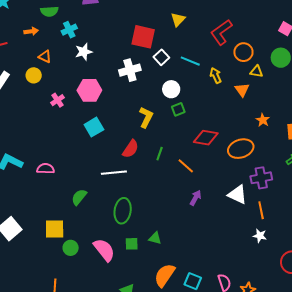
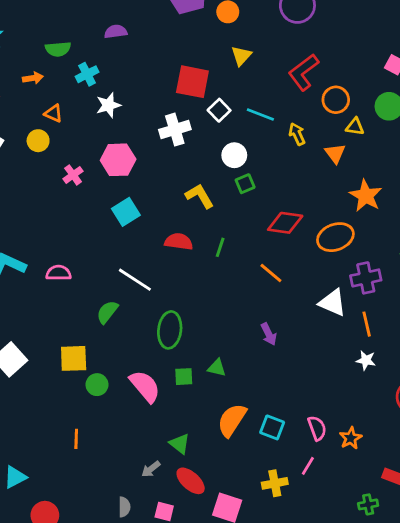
yellow L-shape: (146, 117) -> (200, 196), turned -55
orange star: (263, 120) -> (366, 196), size x1.6
red semicircle: (131, 149) -> (179, 242), turned -114
orange line: (186, 166) -> (271, 273), moved
white line: (114, 173) -> (135, 280), moved, turned 40
purple arrow: (196, 198) -> (269, 334), moved, turned 126

